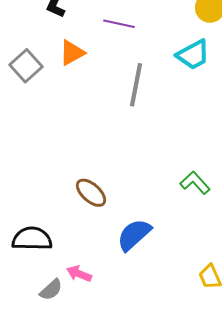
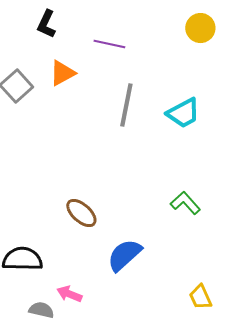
cyan trapezoid: (193, 55) -> (183, 113), moved
gray semicircle: (51, 290) -> (41, 310), turned -125

